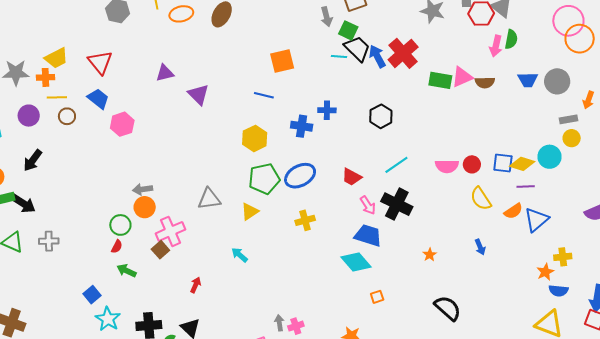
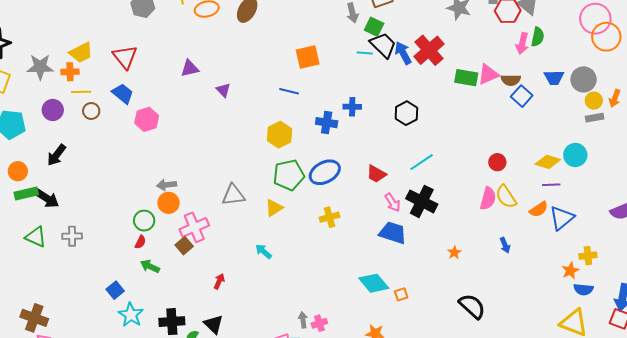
purple triangle: (198, 94) -> (223, 90), size x0.7
yellow circle: (572, 138) -> (594, 101), moved
blue square: (503, 163) -> (522, 96), moved, turned 35
pink semicircle: (447, 166) -> (488, 199), moved, turned -75
cyan diamond: (356, 262) -> (374, 283), moved

